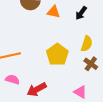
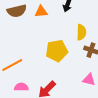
yellow pentagon: (57, 55) -> (57, 51), turned -30

